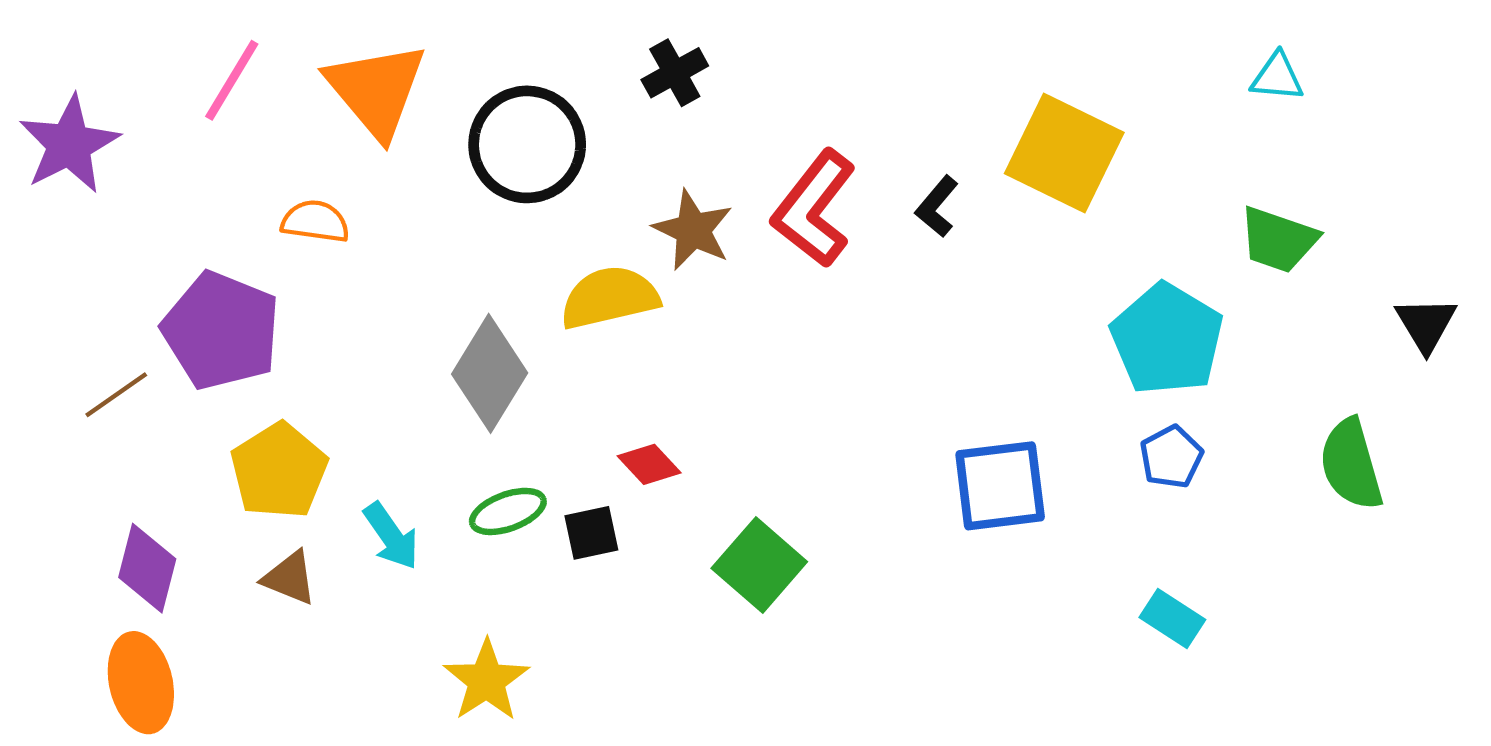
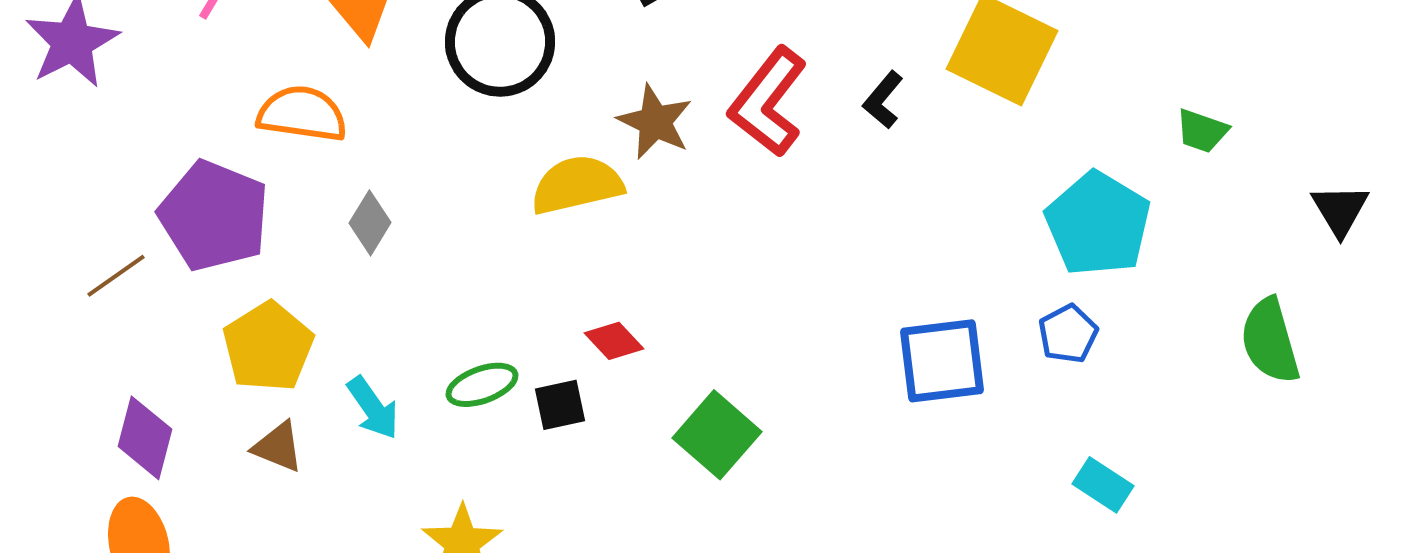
orange semicircle: (315, 221) -> (302, 114), size x1.4
green trapezoid: (1278, 240) -> (1202, 131), size x0.7
gray diamond: (490, 373) -> (370, 223), moved, size x0.6
blue pentagon: (1171, 457) -> (1068, 334), moved

